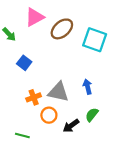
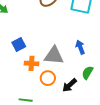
blue square: (24, 63) -> (19, 44), moved, turned 32
orange cross: (34, 97) -> (31, 63), turned 32

